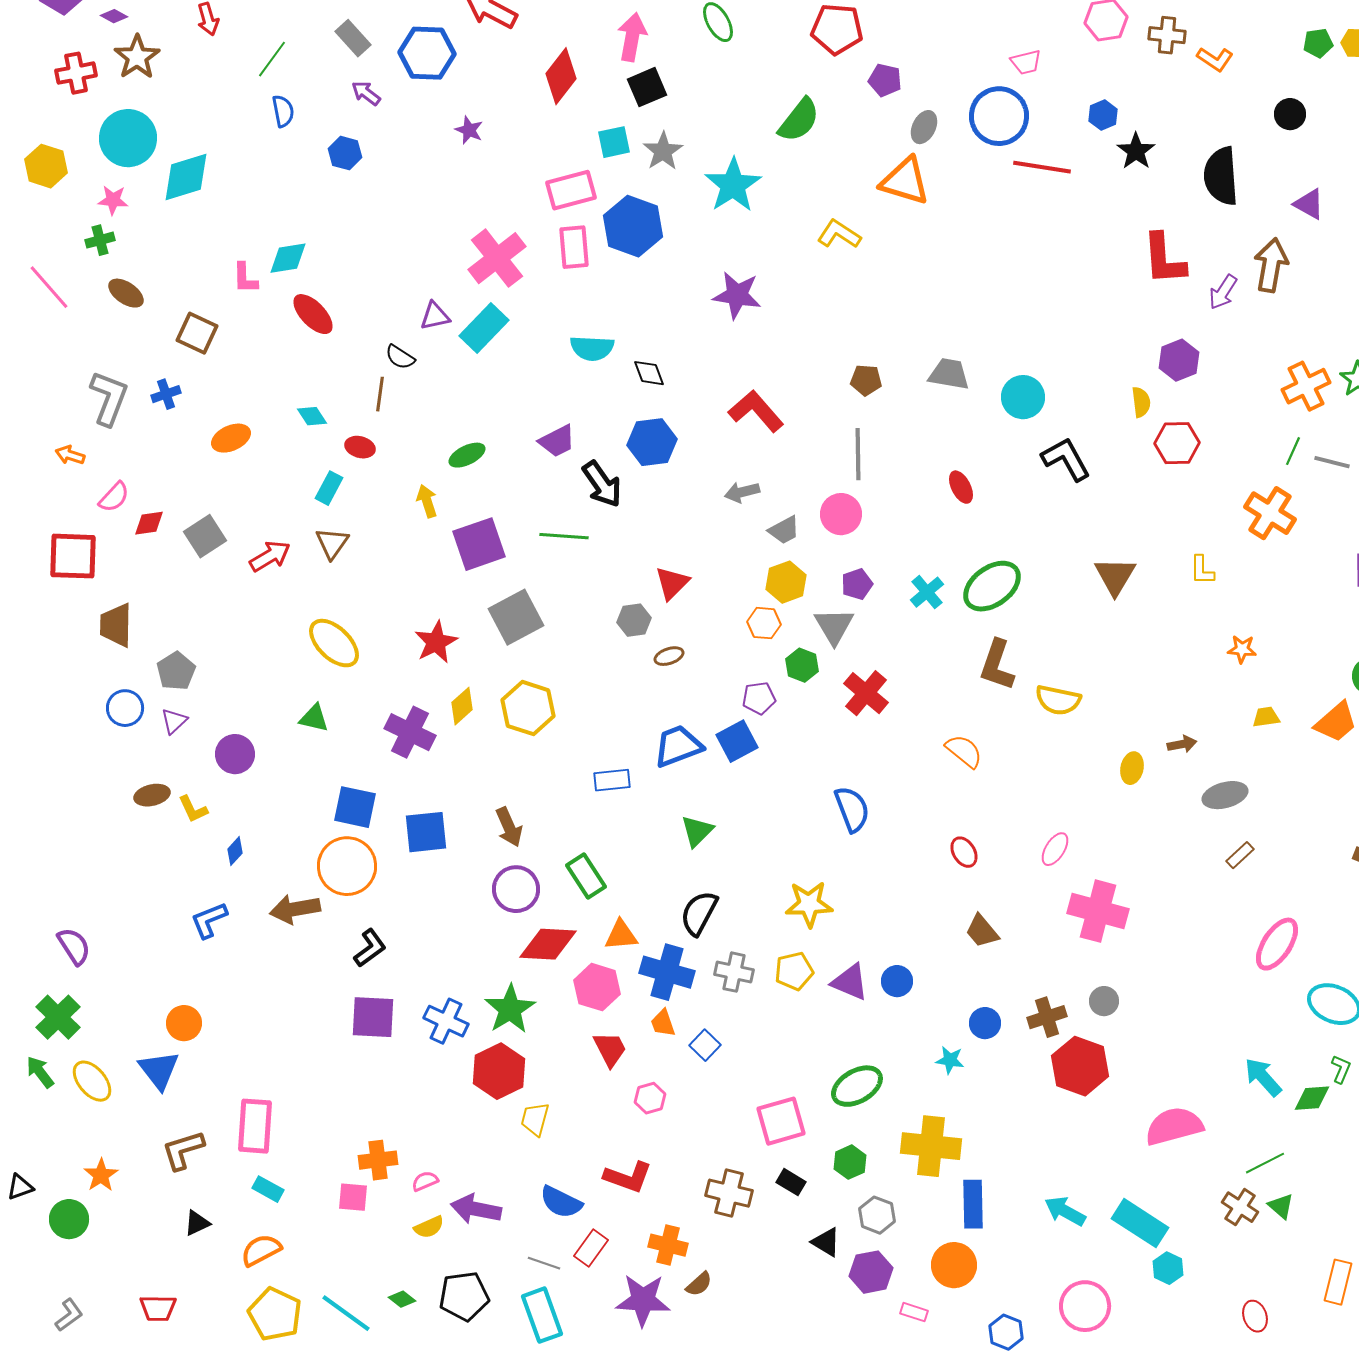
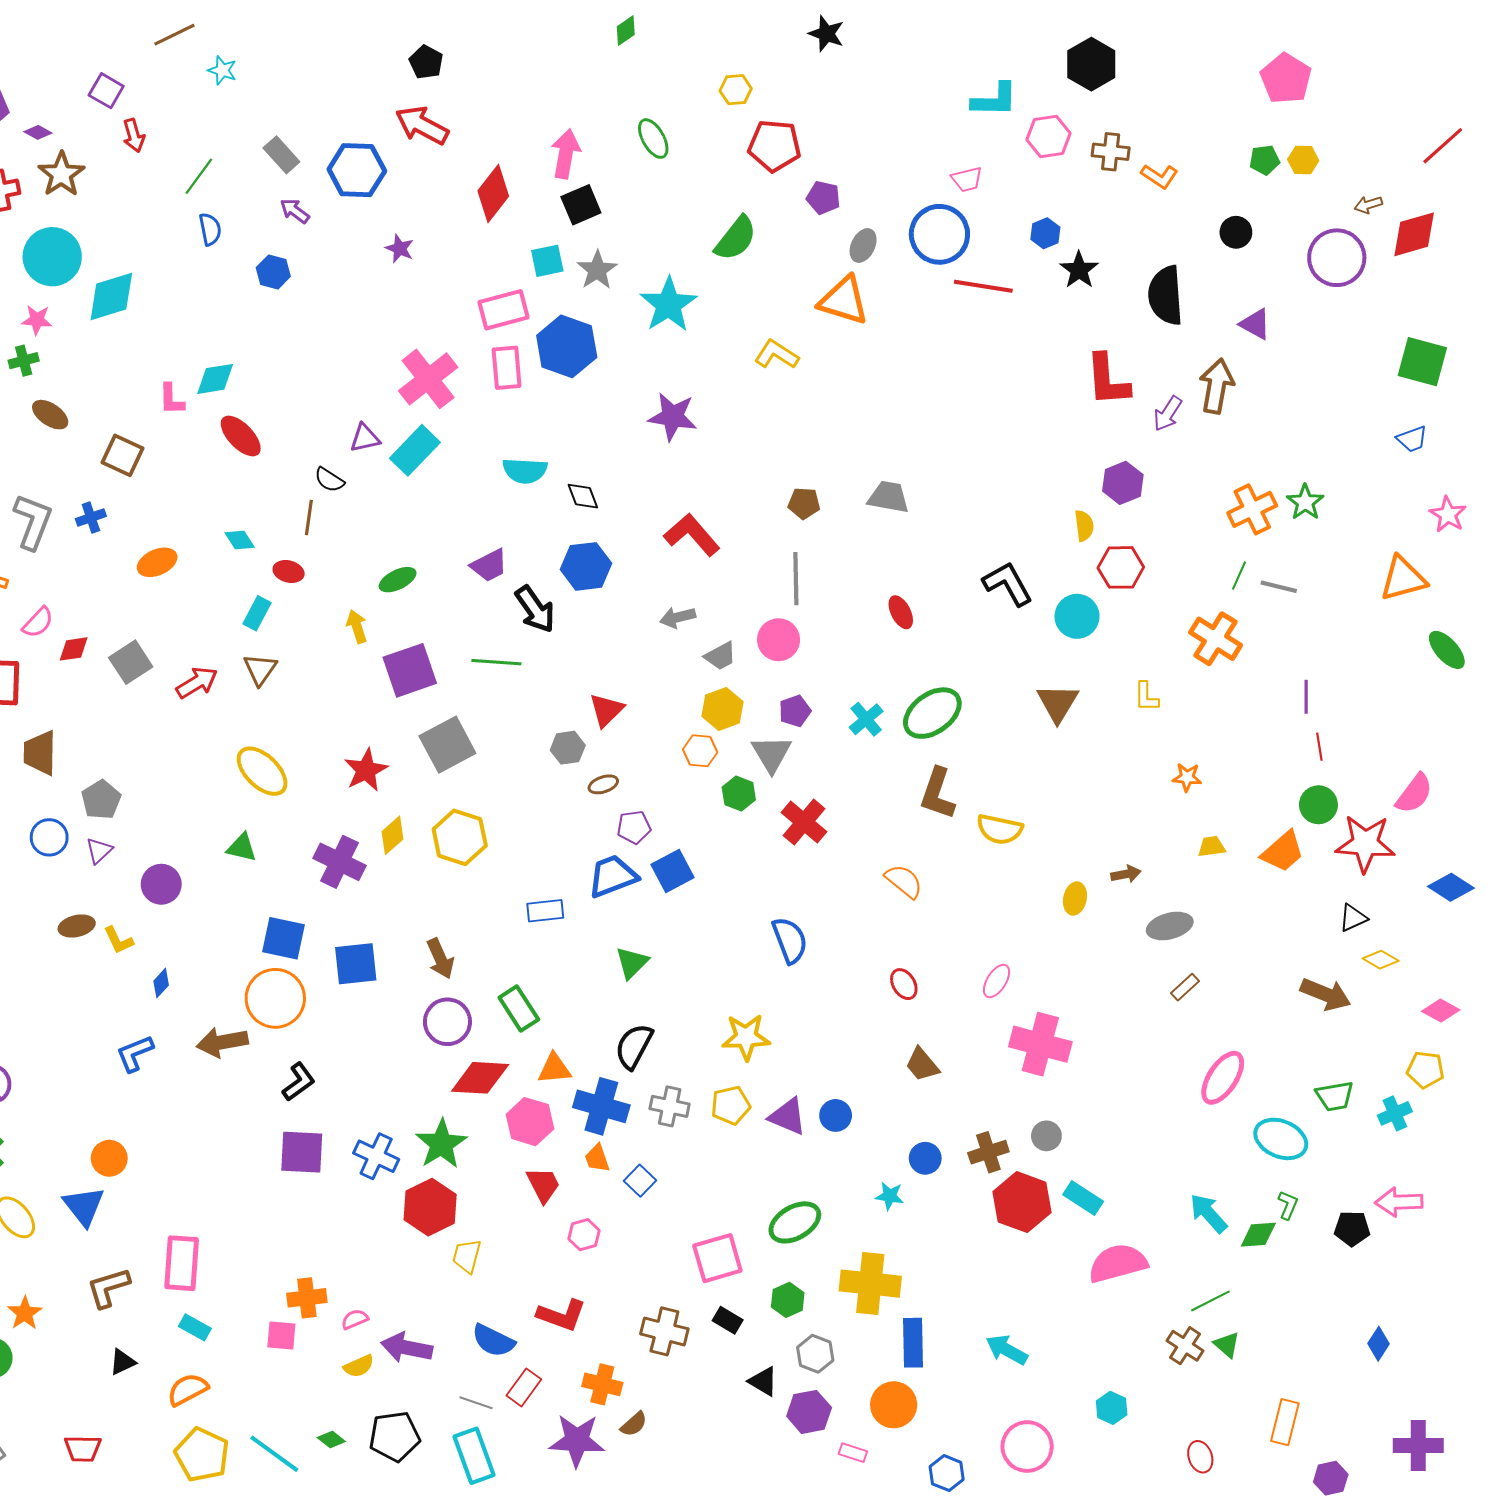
cyan circle: (1023, 397) -> (1077, 616), moved
purple pentagon: (759, 698) -> (634, 827), moved
cyan rectangle: (1140, 1223) -> (1083, 1198), moved, size x0.7

